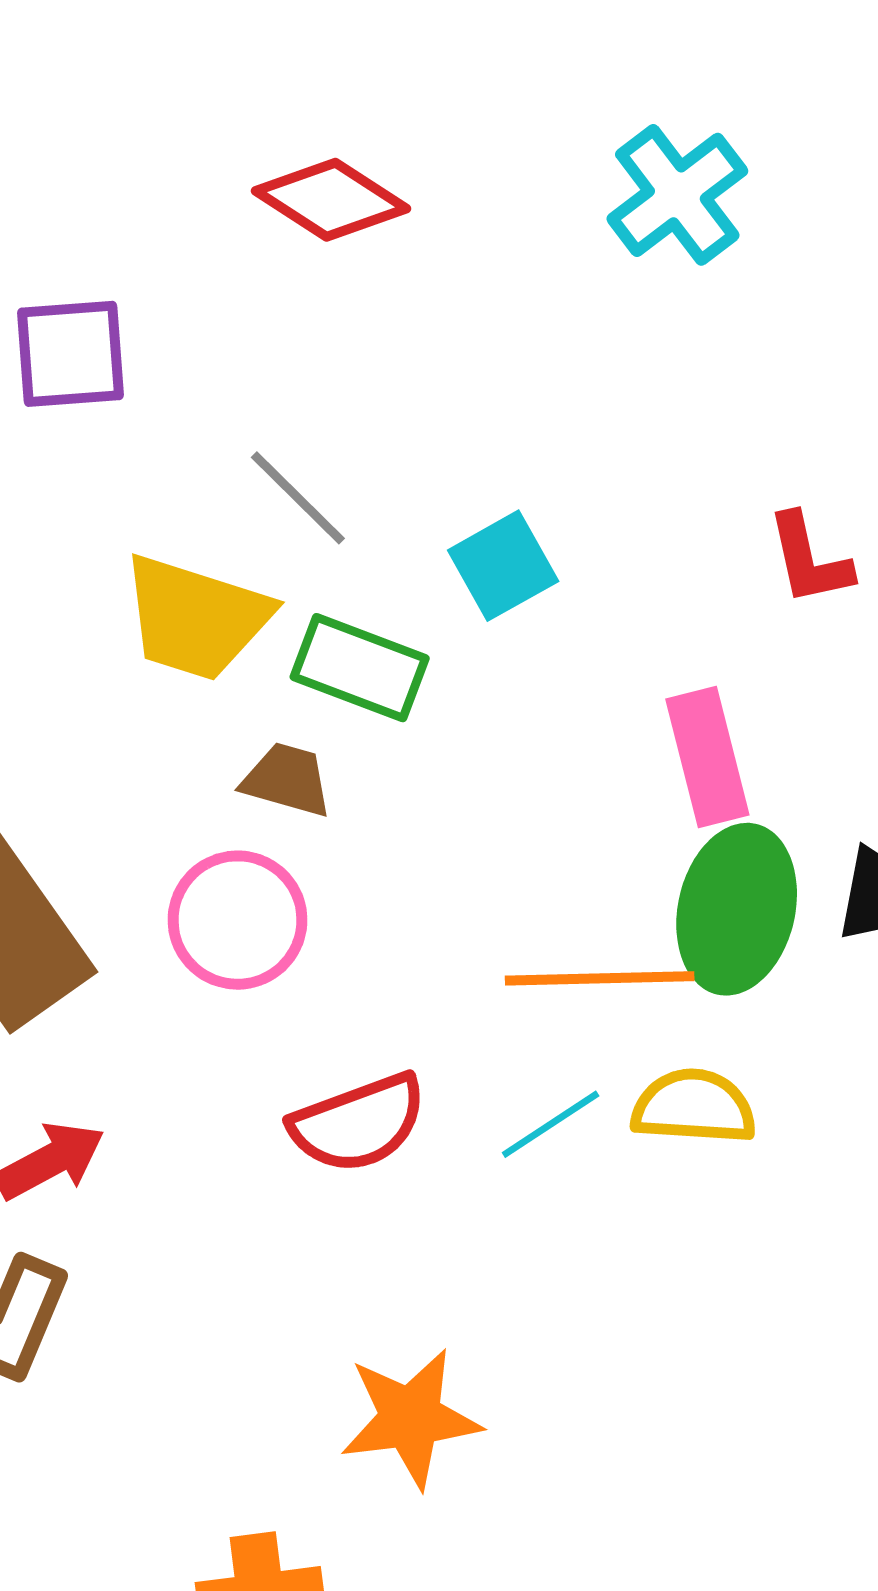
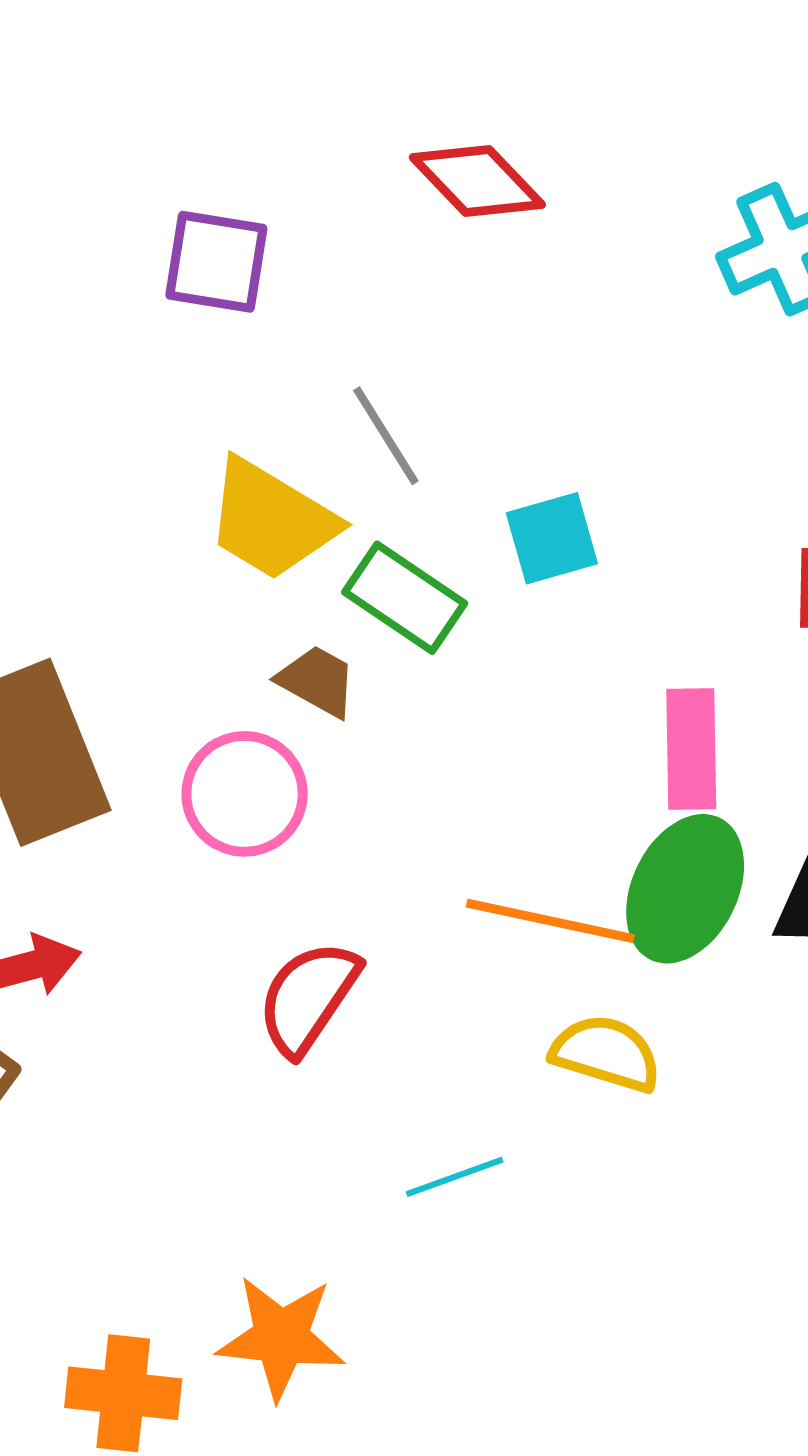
red semicircle: (358, 1123) -> (308, 997), turned 131
cyan line: (551, 1124) -> (455, 1177), moved
orange star: (410, 1418) -> (281, 1337), moved

